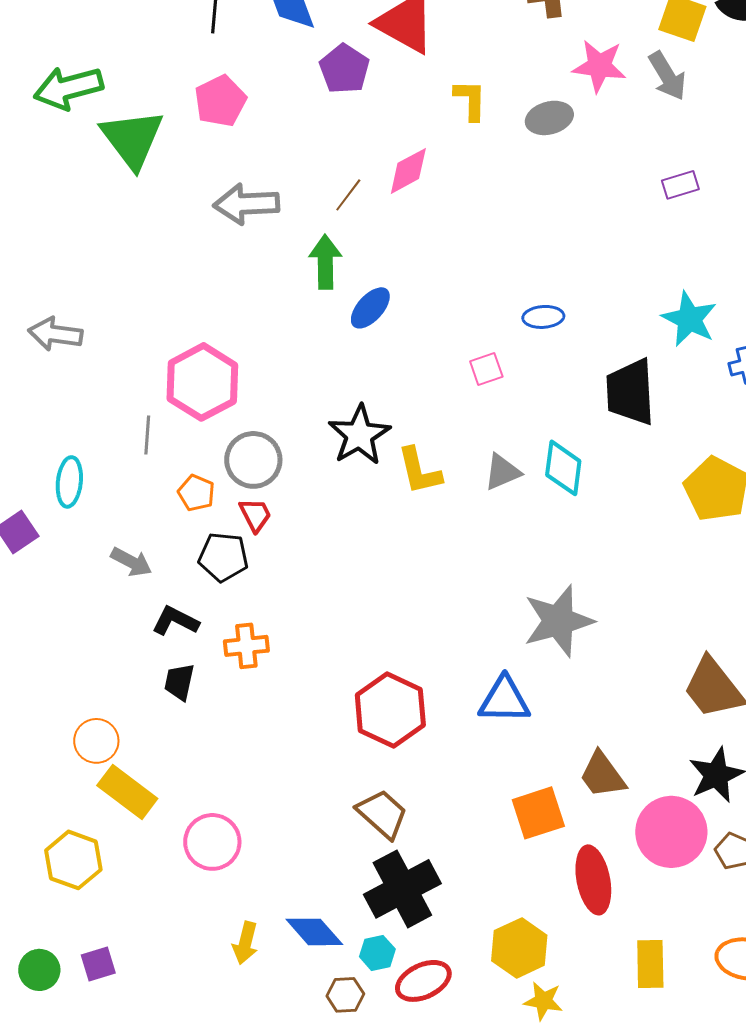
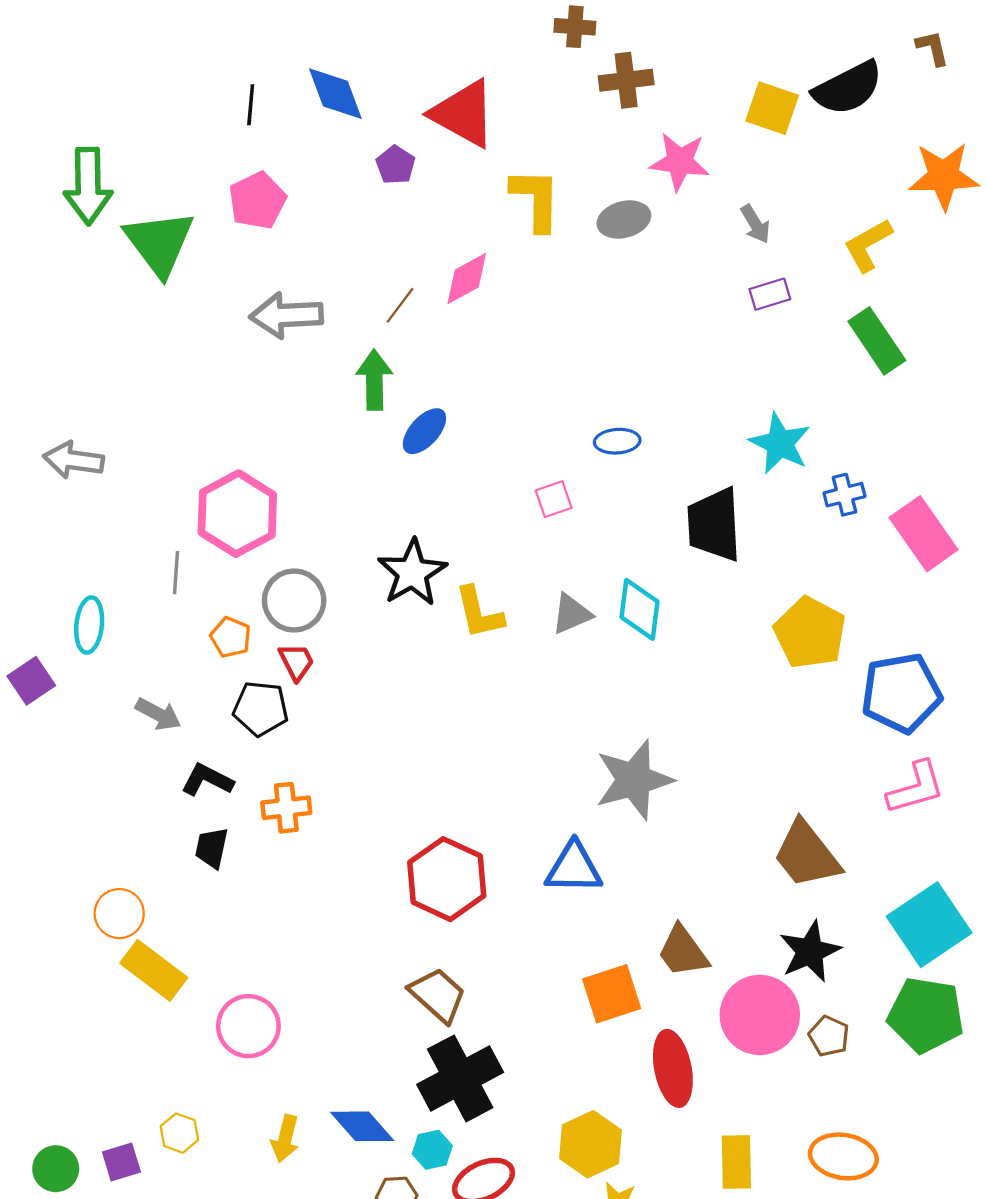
purple pentagon: (344, 69) -> (396, 165), size x0.7
gray arrow: (667, 76) -> (755, 224), moved, size x0.7
green arrow: (68, 88) -> (88, 186), turned -76
yellow L-shape: (470, 100) -> (536, 199), size x1.4
yellow hexagon: (73, 860) -> (179, 1133), moved, size x0.6

